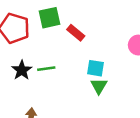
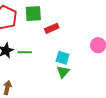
red rectangle: (76, 33) -> (52, 28), turned -72

